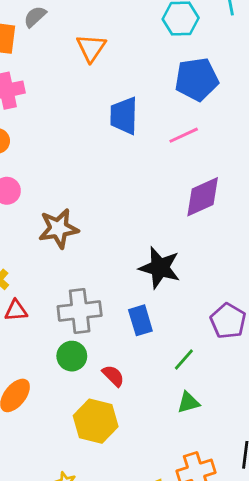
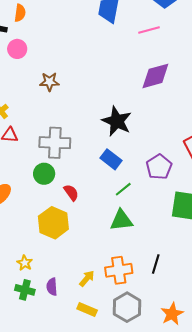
brown star: (58, 229) -> (49, 82), size x0.7
blue rectangle: (140, 320) -> (111, 159), moved, turned -45
green triangle: (188, 402) -> (121, 220), size x1.4

